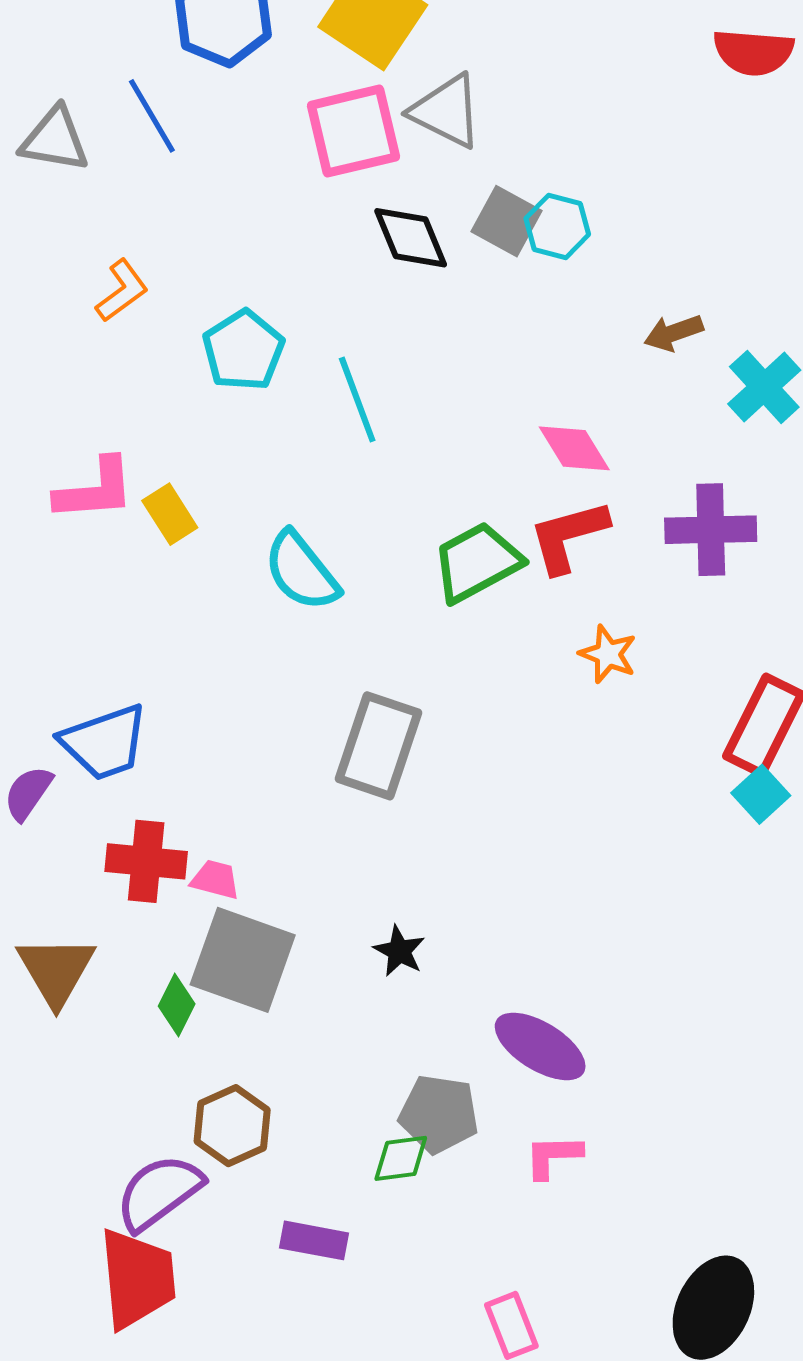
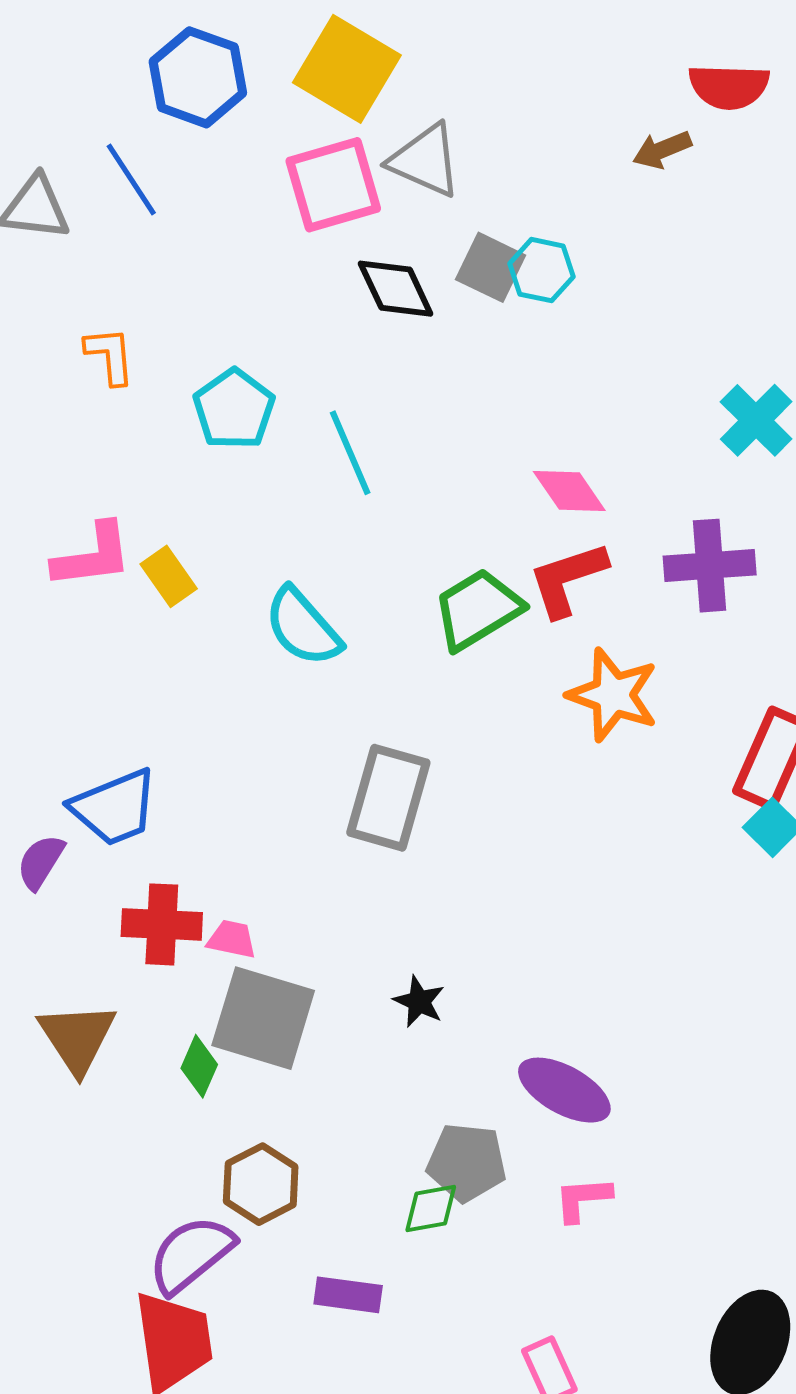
orange L-shape: (122, 291) -> (110, 356), turned -56
brown arrow: (674, 333) -> (662, 150), moved
orange star: (608, 654) -> (613, 695), size x1.6

